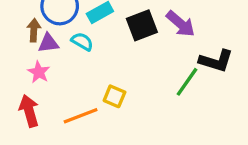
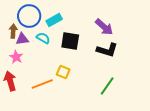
black square: (142, 25) -> (70, 41), moved, turned 30
black L-shape: (216, 61) -> (107, 50), moved
green line: (187, 82) -> (107, 86), moved

